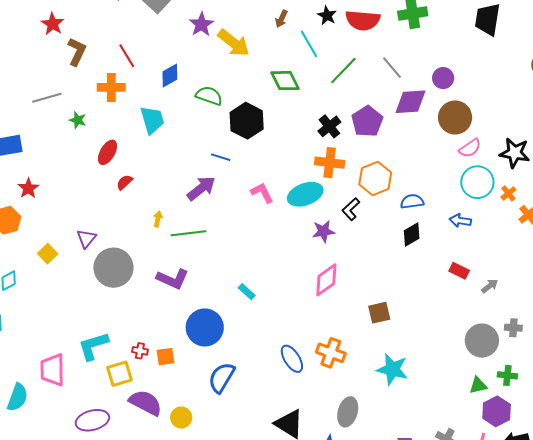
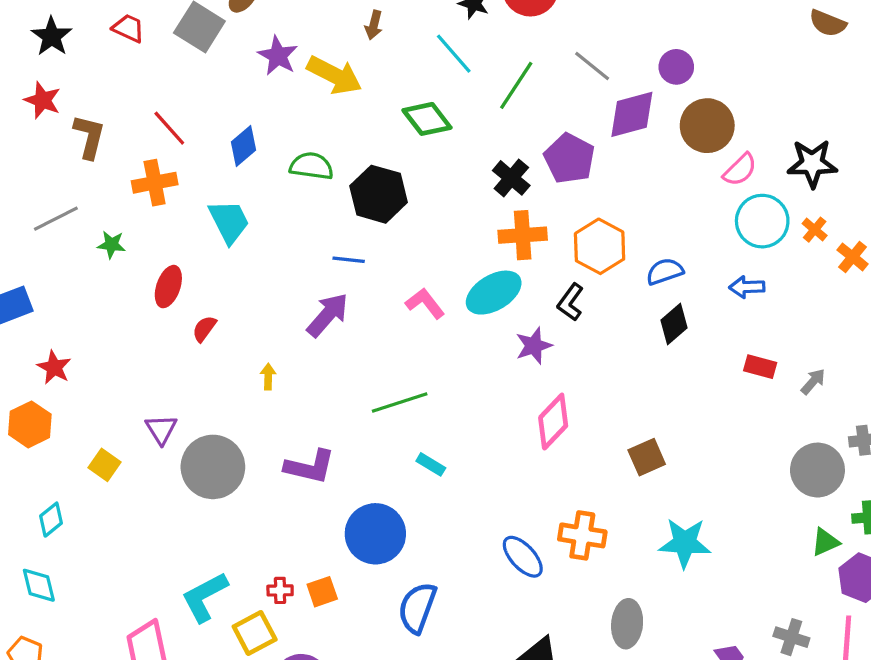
brown arrow: (281, 19) -> (374, 25), moved
green line: (188, 233) -> (400, 402), moved

